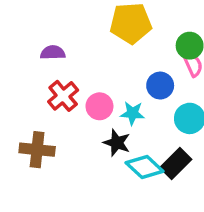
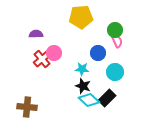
pink circle: (99, 106) -> (54, 53), moved
black star: (117, 143) -> (83, 86), moved
brown cross: (37, 150) -> (27, 107), moved

